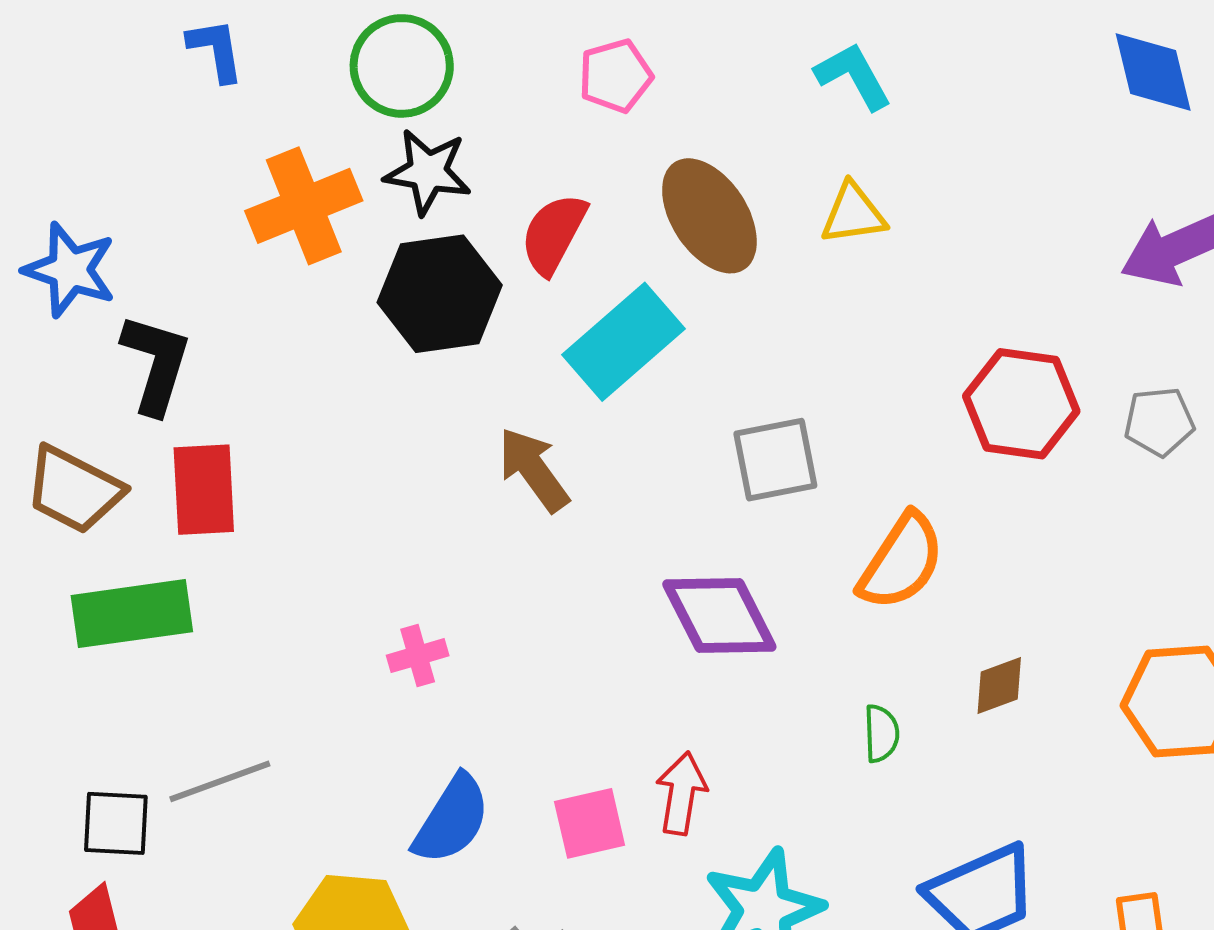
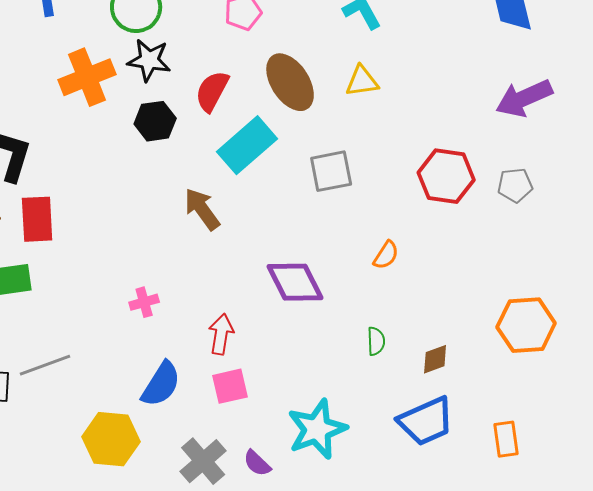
black hexagon: (440, 294) -> (155, 121), size x0.7
gray square: (775, 460) -> (331, 171), moved
orange semicircle: (901, 562) -> (386, 255), size x0.6
brown diamond: (999, 685) -> (435, 359), moved
red arrow: (681, 793) -> (221, 334), moved

